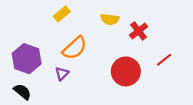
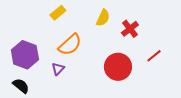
yellow semicircle: (110, 19) -> (103, 18), turned -72

